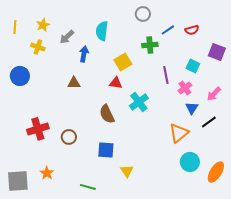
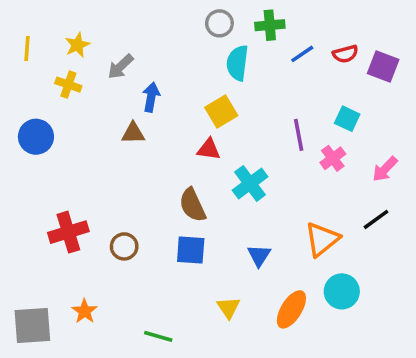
gray circle: (143, 14) -> (219, 23), moved
cyan semicircle: (102, 31) -> (237, 63), moved
green cross: (150, 45) -> (270, 25), moved
purple square: (217, 52) -> (383, 67), moved
brown triangle: (74, 83) -> (133, 133), moved
blue triangle: (192, 108) -> (259, 255), moved
blue square: (106, 150) -> (191, 250), moved
orange ellipse: (216, 172) -> (291, 309), moved

